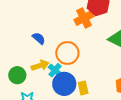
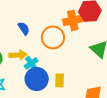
orange circle: (67, 53) -> (53, 37), moved
yellow rectangle: (83, 88) -> (60, 80), moved

